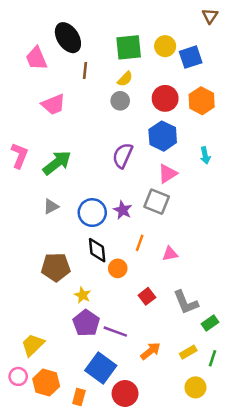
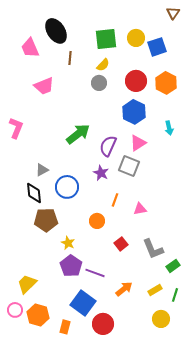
purple semicircle: (123, 155) -> (108, 146), moved
green arrow: (57, 163) -> (78, 134), moved
blue circle: (92, 213) -> (67, 187), moved
black diamond: (97, 250) -> (34, 193), moved

